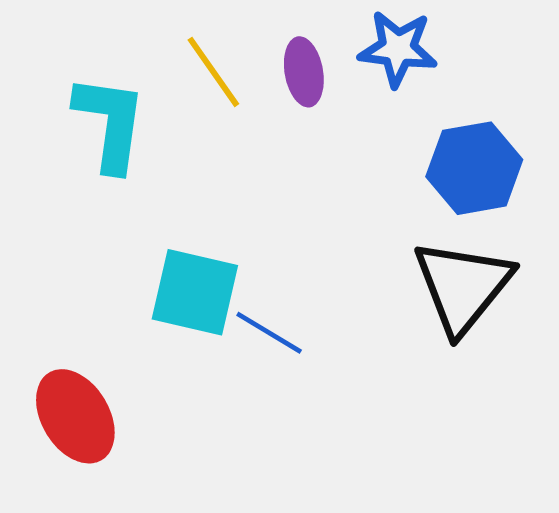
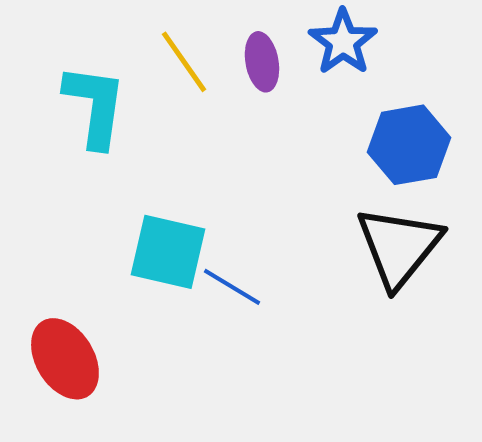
blue star: (398, 49) -> (343, 42), turned 30

